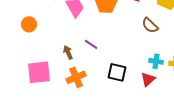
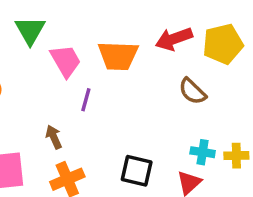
purple line: (91, 44) -> (86, 100), moved, turned 72

